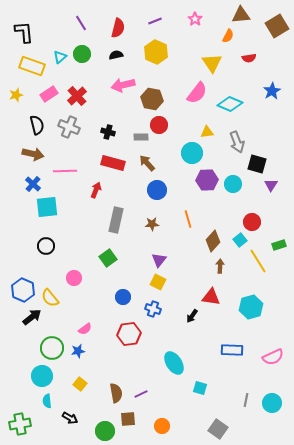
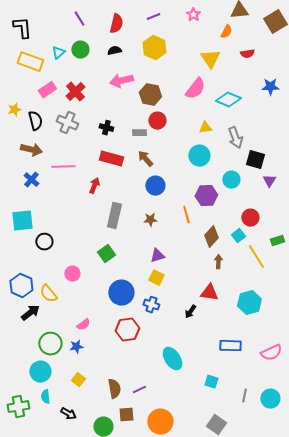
blue star: (272, 91) -> (270, 87), turned 30
yellow star: (16, 95) -> (14, 110), moved
cyan circle: (192, 153) -> (199, 156), moved
purple hexagon: (207, 180) -> (206, 196), moved
cyan square: (47, 207) -> (22, 221), moved
purple triangle: (159, 260) -> (157, 256), turned 35
blue circle: (123, 297) -> (121, 293), size x1.6
cyan square: (200, 388) -> (211, 382), moved
green cross: (20, 424) -> (18, 407), moved
orange circle: (162, 426) -> (160, 422), size x1.6

